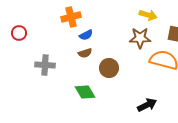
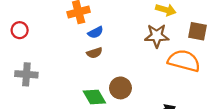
gray cross: (45, 65) -> (26, 74), moved
brown circle: (109, 68) -> (120, 88), moved

